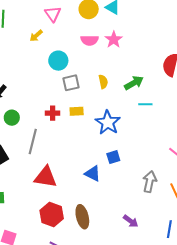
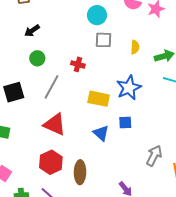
yellow rectangle: (77, 111) -> (99, 99), moved, size x1.5

